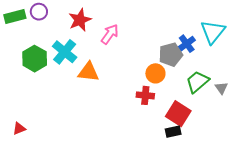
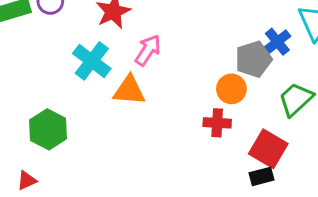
pink arrow: (110, 34) -> (148, 50), moved
green hexagon: (35, 59) -> (48, 129), moved

